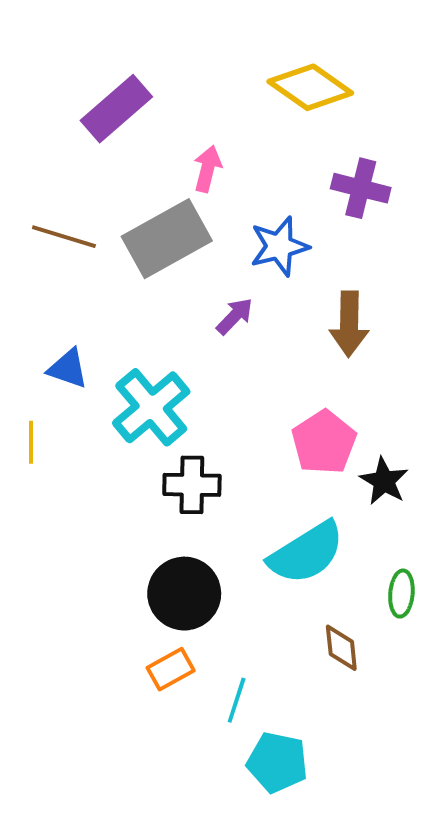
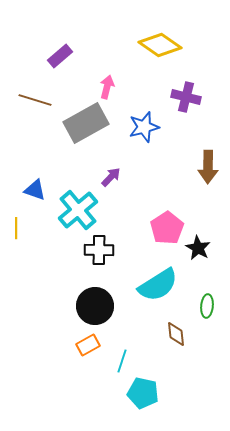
purple rectangle: (116, 109) -> (60, 56), size x0.7
brown line: (64, 237) -> (35, 100), moved
purple arrow: (235, 316) -> (111, 177), moved
brown arrow: (349, 324) -> (208, 167), moved

